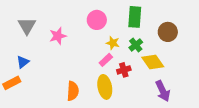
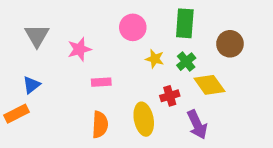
pink rectangle: (106, 60) -> (101, 82), moved, turned 40
purple arrow: (163, 91) -> (197, 125), moved

